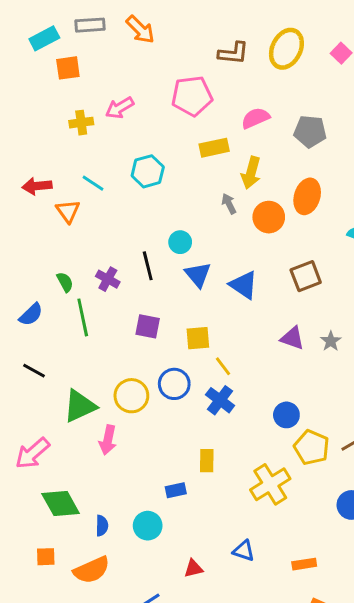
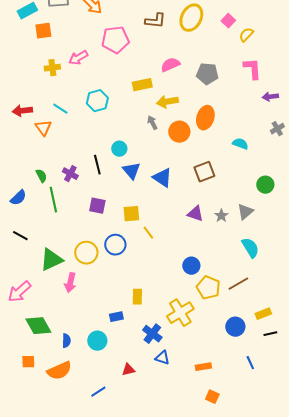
pink pentagon: (192, 96) -> (115, 40), moved
yellow arrow: (251, 173) -> (167, 102), turned 65
blue cross: (220, 400) -> (152, 334), moved

